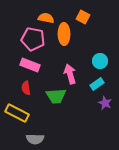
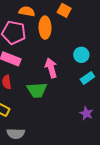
cyan rectangle: (97, 84) -> (87, 78), moved
purple star: (105, 103) -> (86, 113), moved

